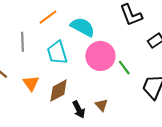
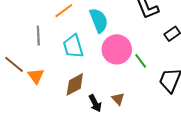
cyan semicircle: (83, 27) -> (99, 20), turned 40
orange triangle: (31, 83) -> (36, 76), moved

